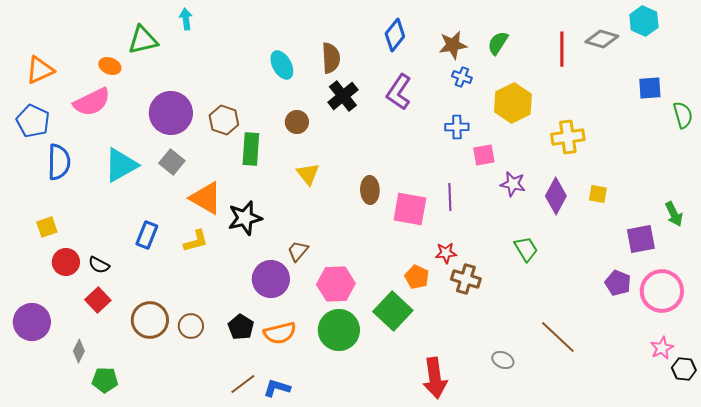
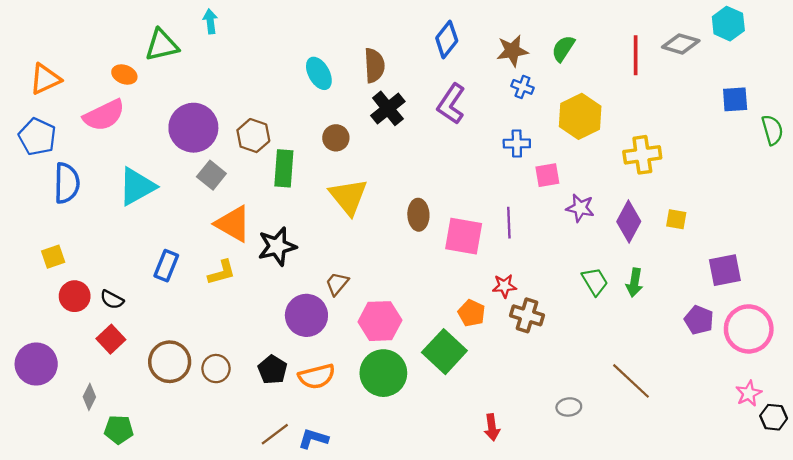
gray square: (172, 162) -> (211, 175), moved
yellow triangle: (308, 174) -> (348, 197), size x1.5
green arrow: (674, 214) -> (634, 283), moved, turned 35
gray ellipse: (503, 360) -> (569, 407), turned -30
red arrow: (435, 378) -> (492, 427), size x0.6

